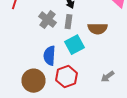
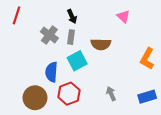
gray arrow: (108, 77) -> (111, 94), turned 104

